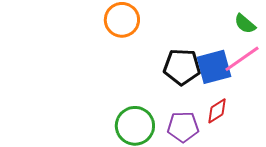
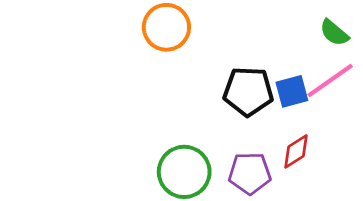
blue square: (214, 67) -> (292, 91), size x0.7

